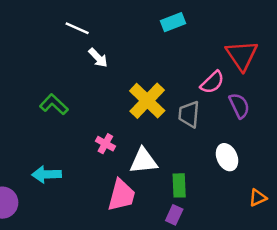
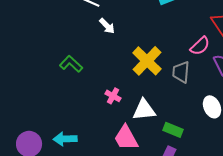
cyan arrow: (46, 174) -> (65, 139), moved
green rectangle: (179, 185) -> (173, 130), turned -66
pink trapezoid: (121, 195) -> (126, 138), turned 136

